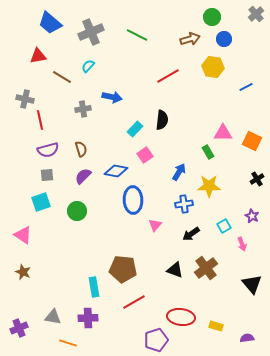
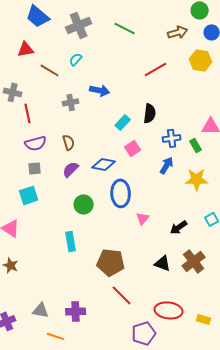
blue cross: (184, 204) -> (172, 138), moved
green circle: (77, 211) -> (84, 204), moved
cyan rectangle: (94, 287) -> (71, 241), moved
red line: (134, 302) -> (122, 295), turned 75

